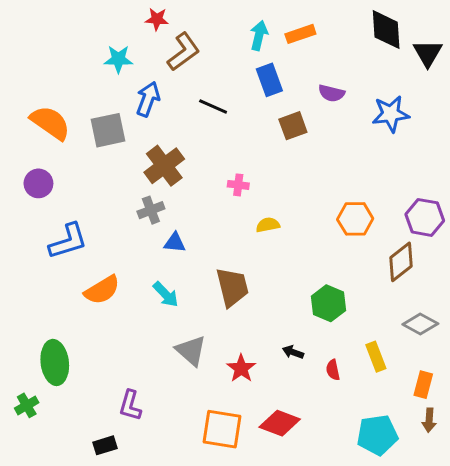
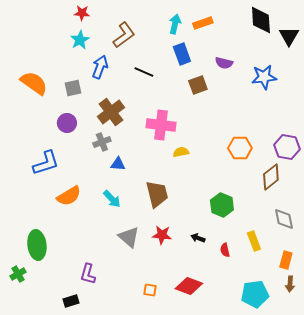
red star: (157, 19) -> (82, 13), moved
cyan star: (118, 59) -> (80, 40), turned -30
gray square: (108, 130) -> (73, 88), size x0.7
purple circle: (38, 183) -> (67, 123), moved
pink cross: (238, 185) -> (161, 125), size x2.0
gray diamond: (420, 324) -> (284, 219), turned 50
red star: (241, 368) -> (162, 235), moved, turned -30
orange square: (222, 429) -> (150, 290), size x0.5

